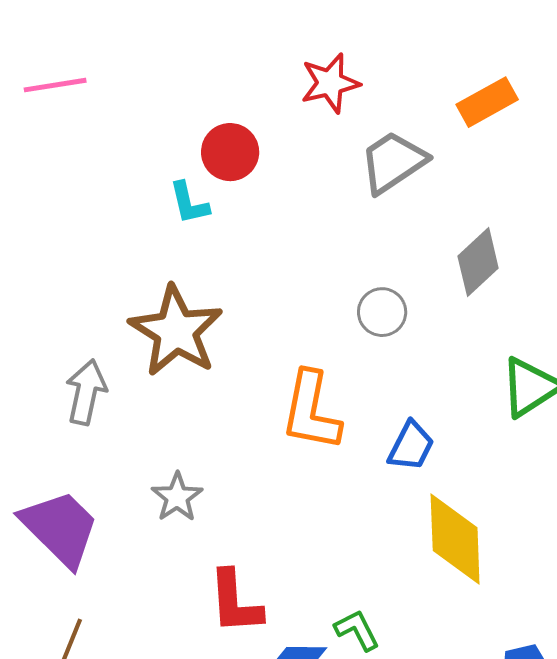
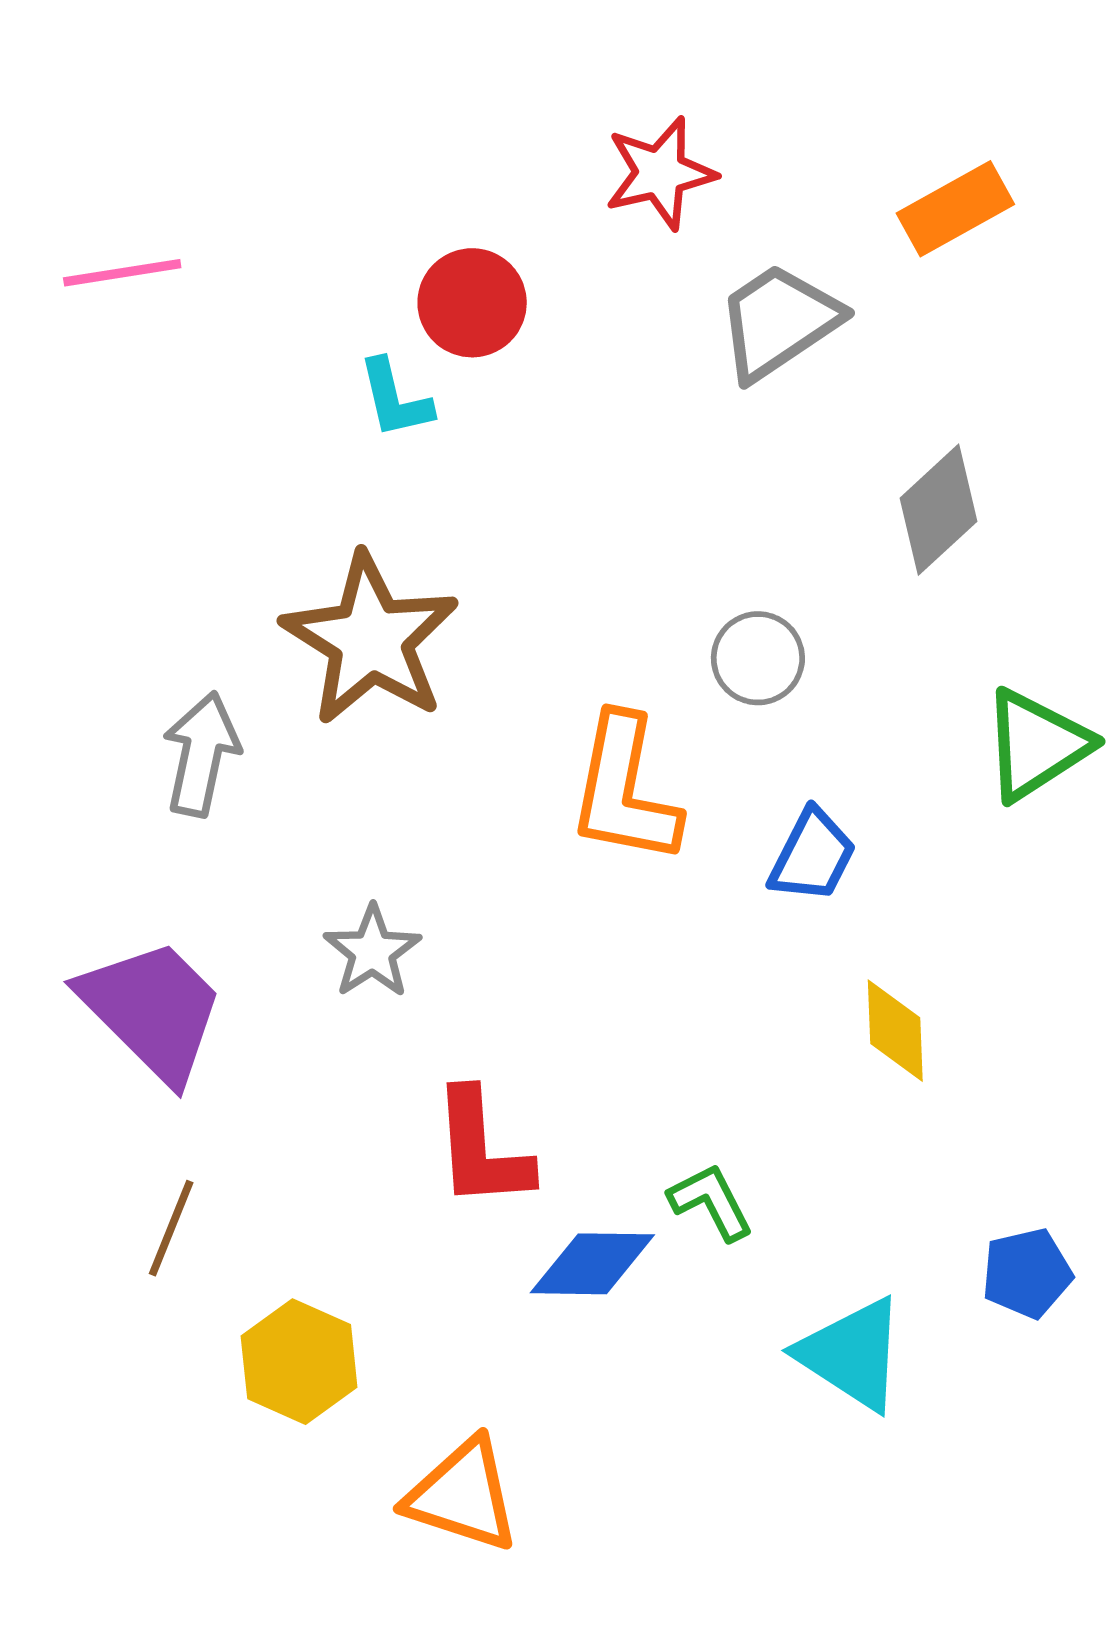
pink line: (55, 85) -> (122, 273), moved
gray circle: (382, 312) -> (758, 658), moved
yellow diamond: (455, 539) -> (895, 1031), size x0.6

